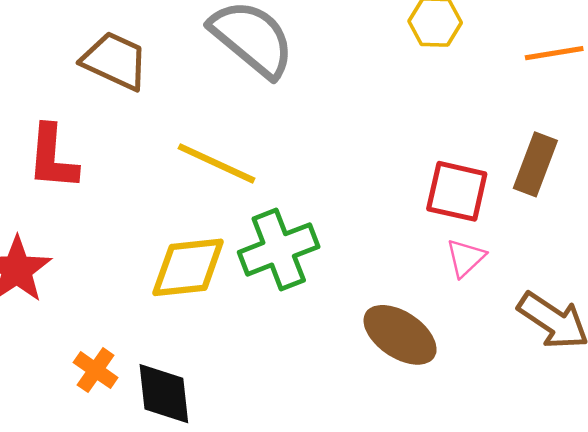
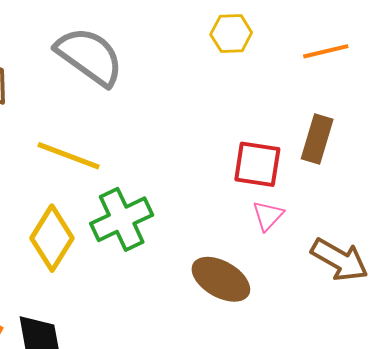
yellow diamond: (188, 267) -> (52, 238), turned -48

